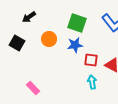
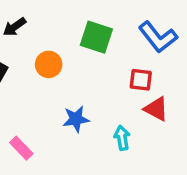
blue star: (75, 45) -> (76, 119), moved
red square: (91, 60) -> (141, 80), moved

